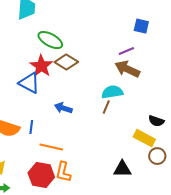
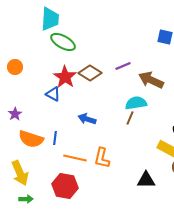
green ellipse: (50, 40) -> (63, 42), moved
purple line: (126, 51) -> (123, 66), moved
blue triangle: (29, 83) -> (53, 94), size x0.7
orange L-shape: (63, 172) -> (102, 158), moved

